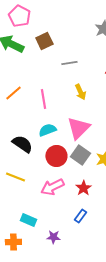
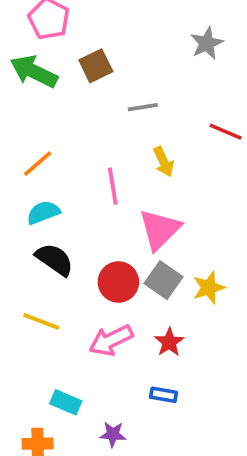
pink line: (43, 99) -> (113, 186), moved
cyan semicircle: (47, 130) -> (43, 212), moved
blue rectangle: (80, 216) -> (164, 395), turned 64

